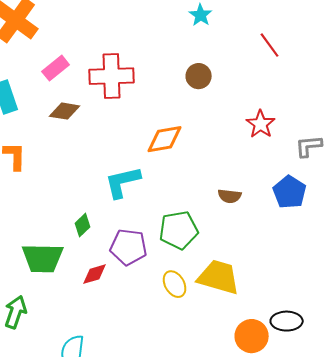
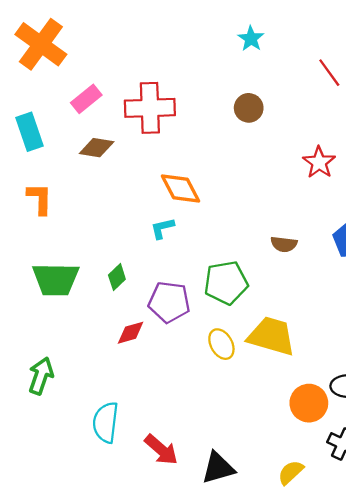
orange diamond: (165, 139) -> (181, 188), moved, turned 72
cyan L-shape: (123, 182) -> (162, 228), size x0.6
green trapezoid: (43, 258) -> (56, 279), moved

